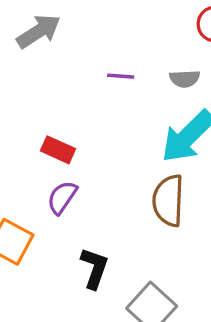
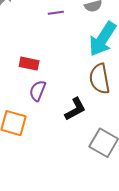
black L-shape: (94, 268) -> (75, 109), moved, turned 55

